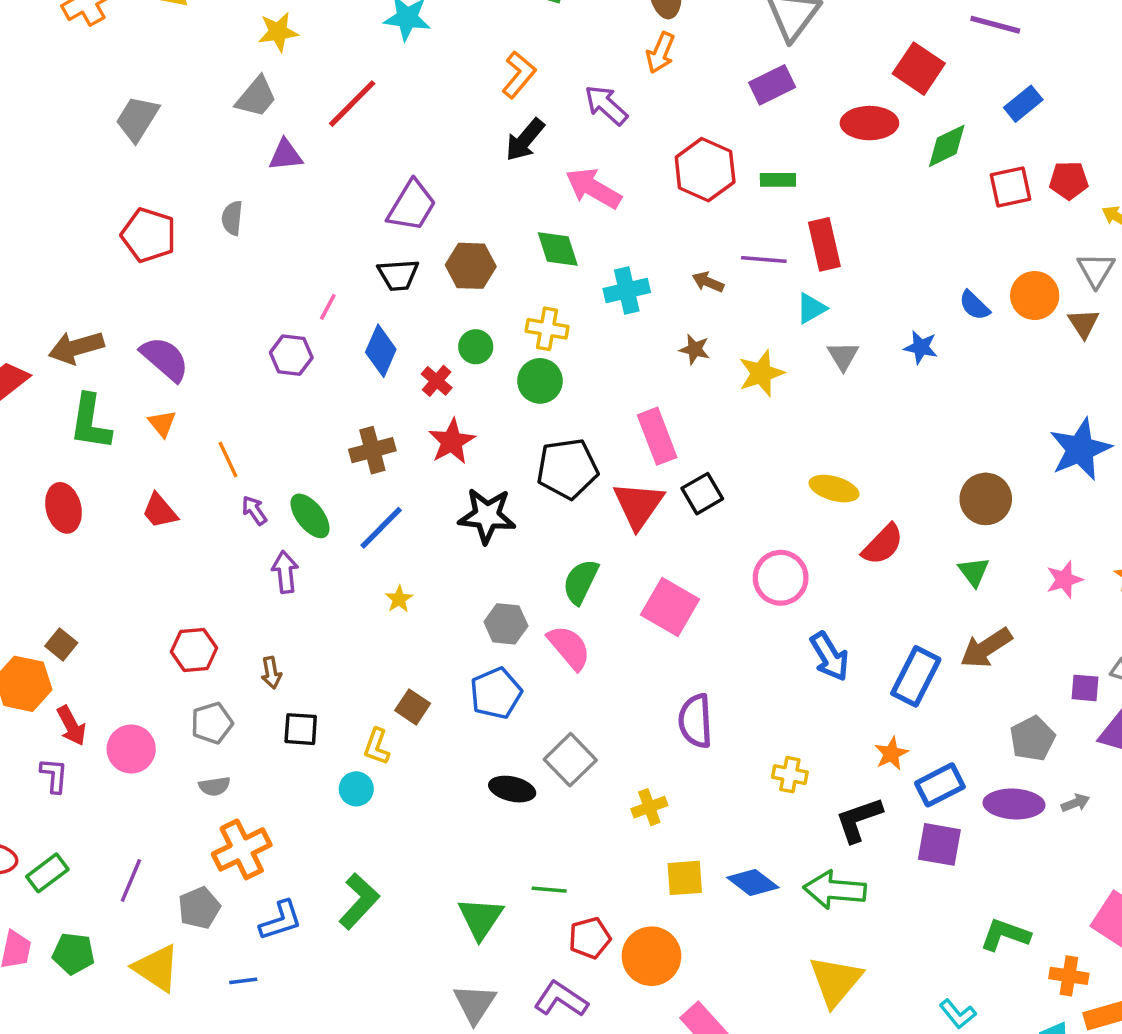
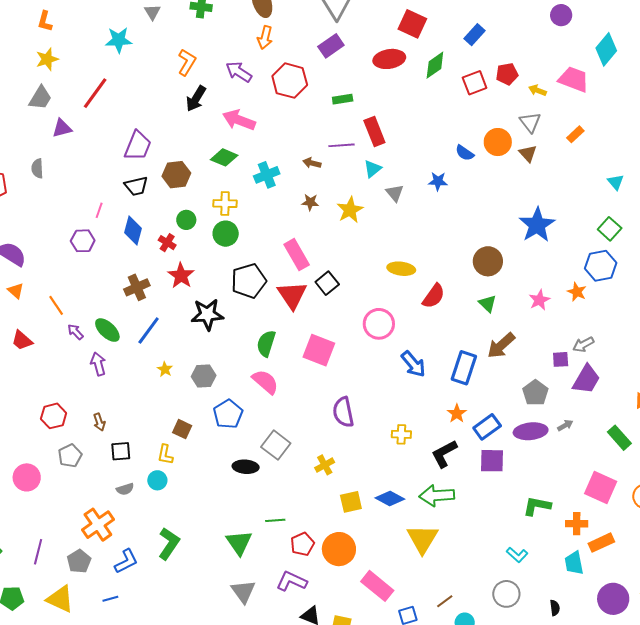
red hexagon: (705, 170) -> (290, 81), moved
green diamond: (558, 249) -> (224, 157), turned -40
gray hexagon: (506, 624) -> (204, 376), moved
gray semicircle: (214, 786) -> (125, 489), moved
yellow triangle: (835, 981) -> (422, 539), moved

